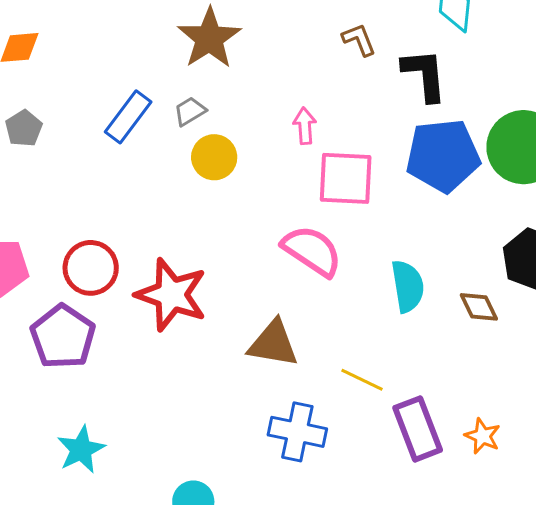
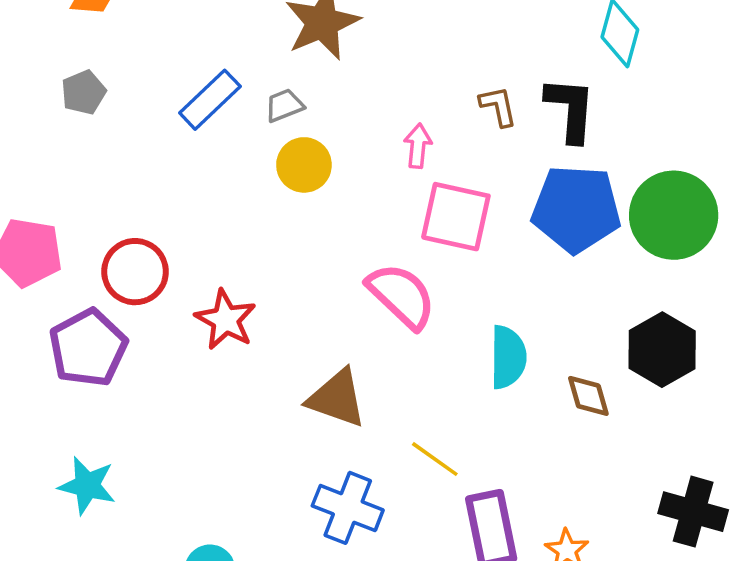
brown L-shape: (359, 40) -> (498, 106), moved
red star: (171, 295) -> (226, 320), size x0.7
cyan star: (81, 450) -> (87, 485), turned 30

